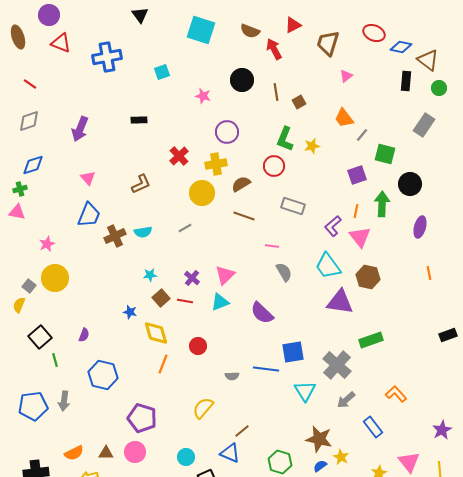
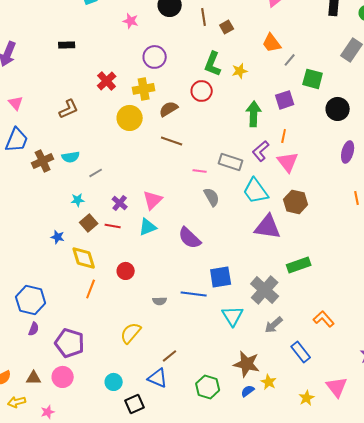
green arrow: (382, 204) -> (254, 114), moved
gray rectangle: (293, 206) -> (231, 162), moved
gray line: (185, 228) -> (96, 173), moved
purple semicircle: (84, 335) -> (34, 329), moved

